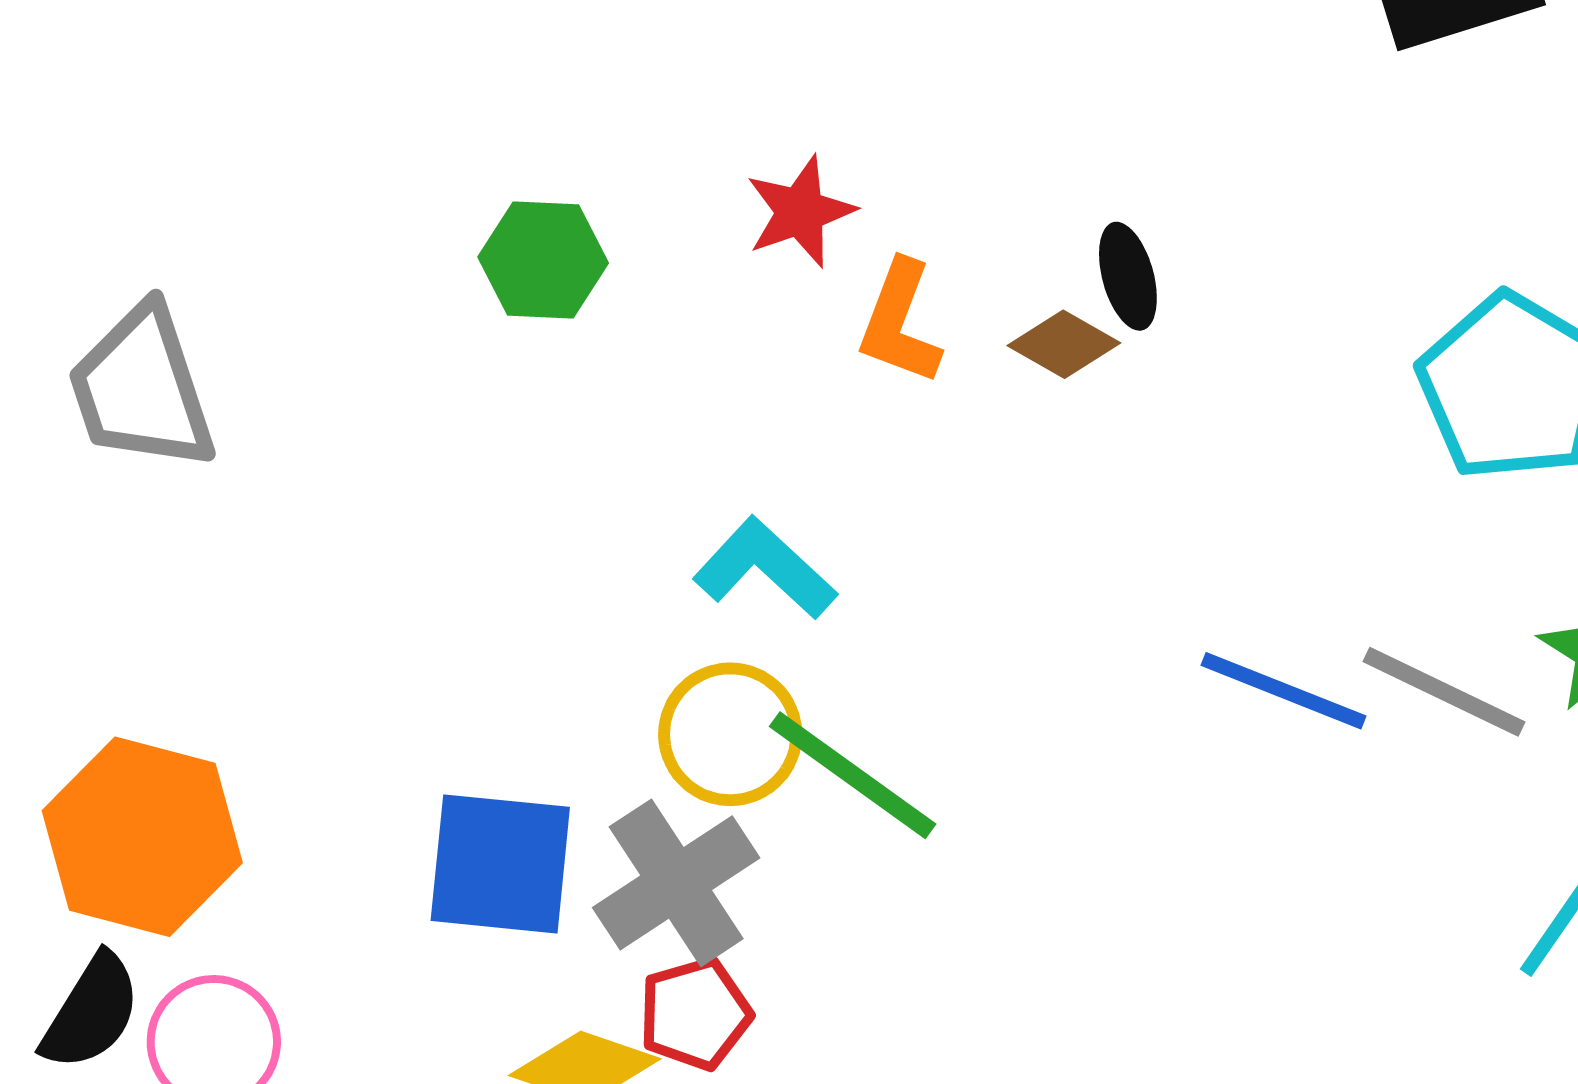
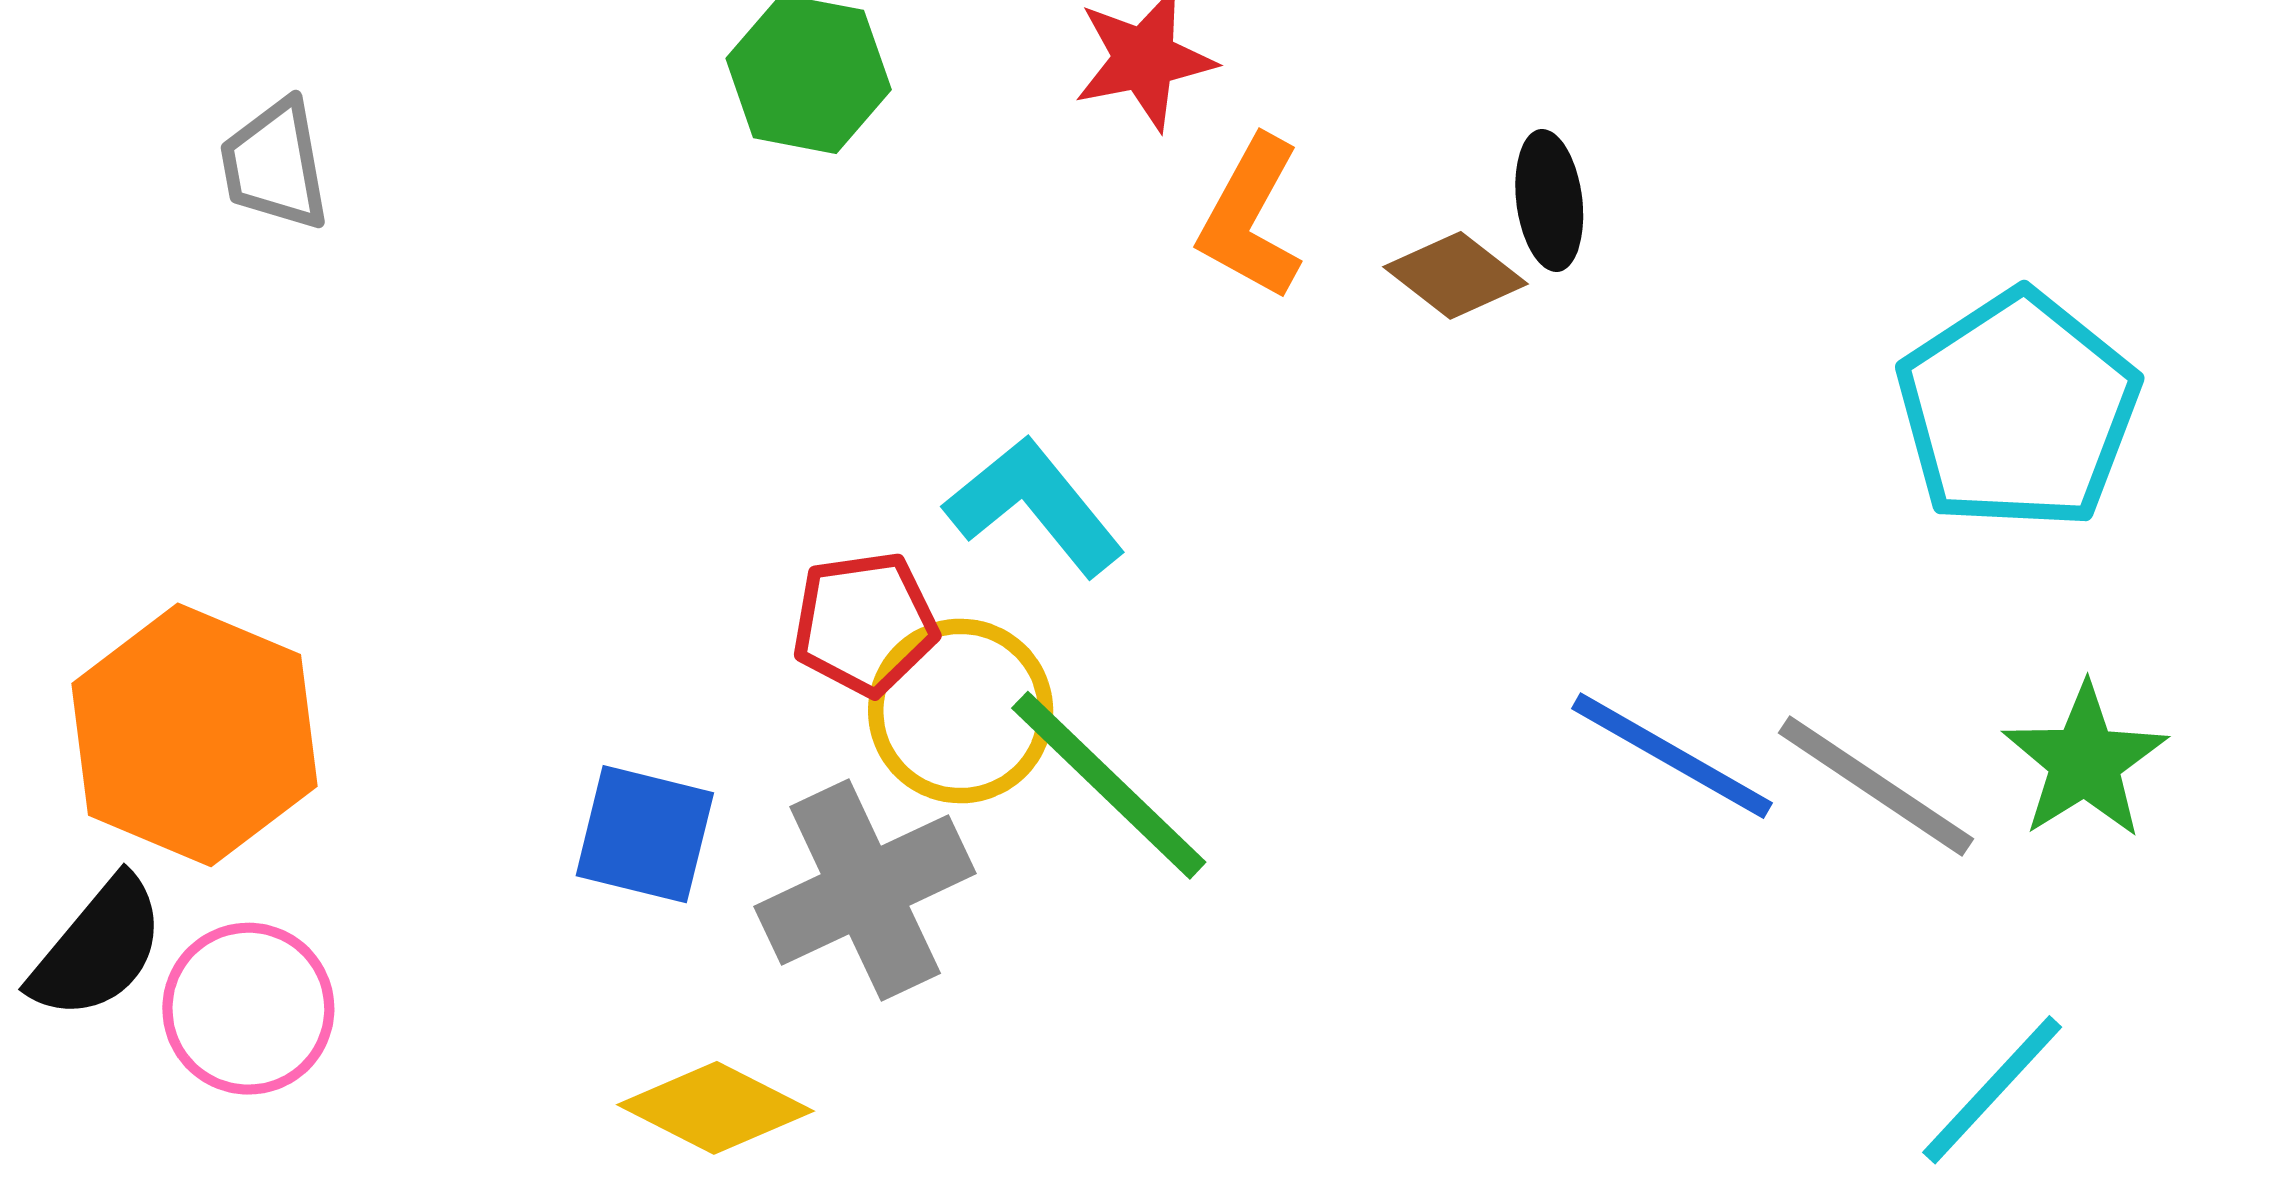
gray trapezoid: (142, 388) -> (275, 165), size x0.6
blue square: (500, 864) -> (645, 834), size x0.7
red pentagon: (695, 1014) -> (865, 624), moved

